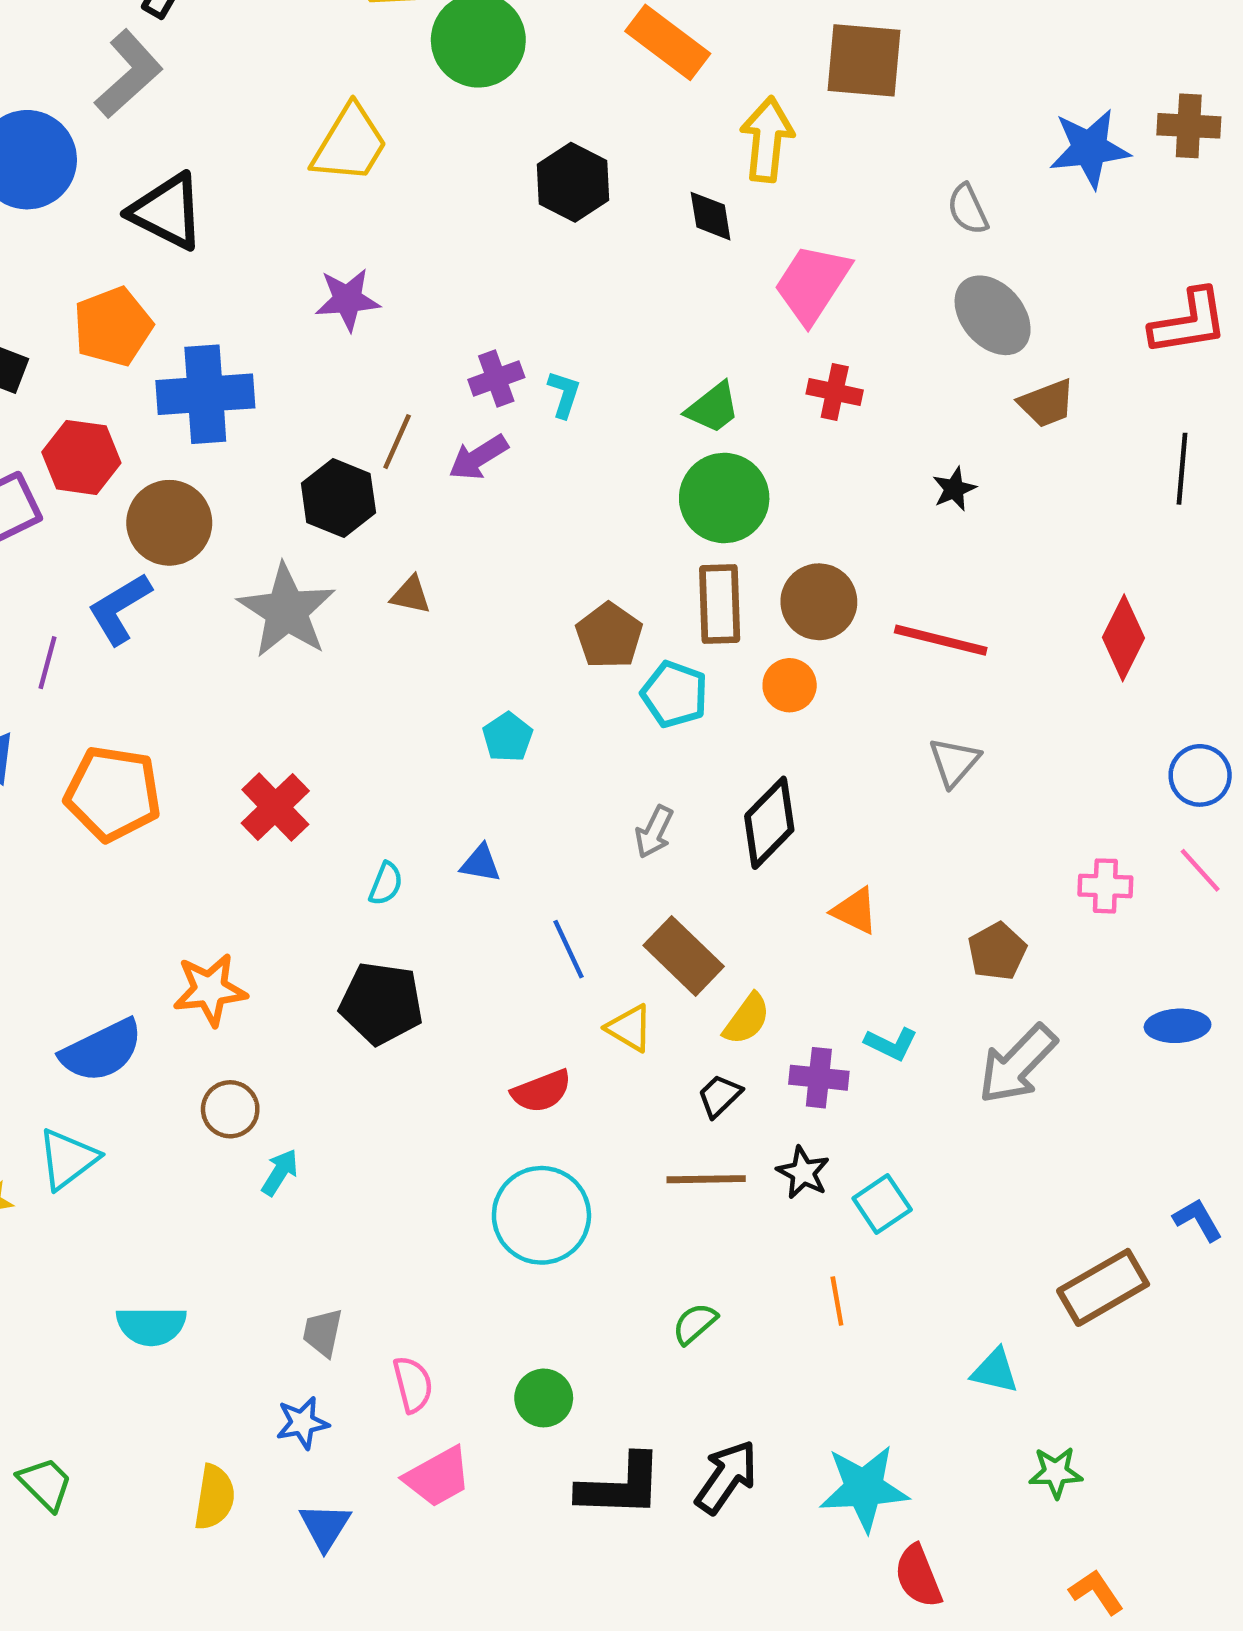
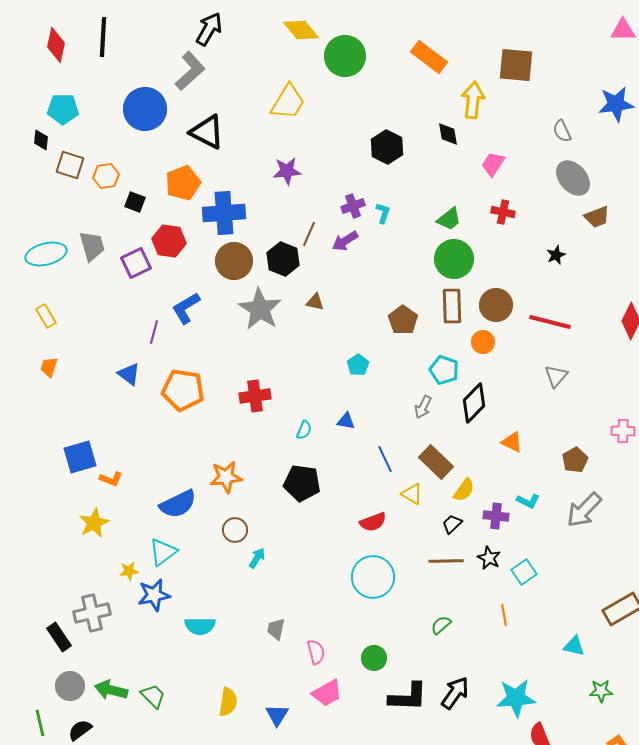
black hexagon: (573, 182) -> (387, 147), moved
pink trapezoid: (812, 284) -> (493, 164), size x0.7
brown circle: (169, 523) -> (234, 261), moved
cyan pentagon: (675, 694) -> (444, 370), moved
red cross: (275, 807) -> (255, 396), turned 36
blue star: (302, 1423) -> (154, 595), moved, size x1.4

